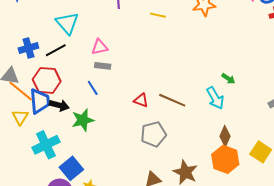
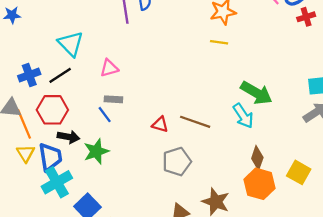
yellow line: (158, 15) -> (219, 42), moved
gray rectangle: (103, 66) -> (113, 99), moved
green arrow: (228, 79) -> (256, 93), size x2.0
orange line: (21, 91) -> (24, 124), turned 32
blue trapezoid: (40, 101) -> (50, 157), moved

